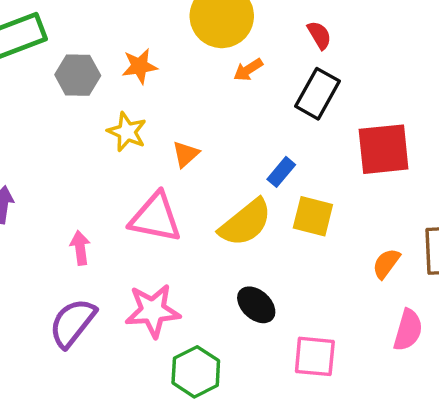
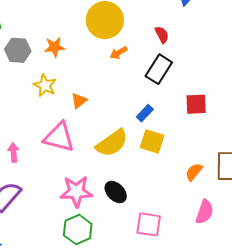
red square: (384, 149) -> (196, 104), size x0.7
blue rectangle: (281, 172) -> (145, 113), moved
pink star: (153, 311) -> (76, 191), moved

